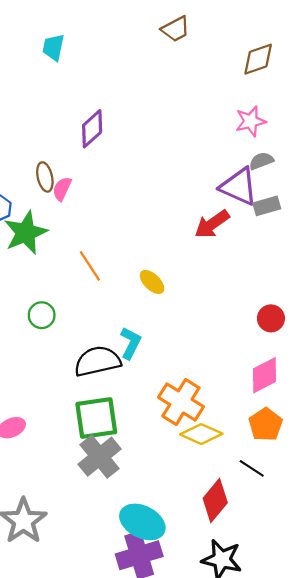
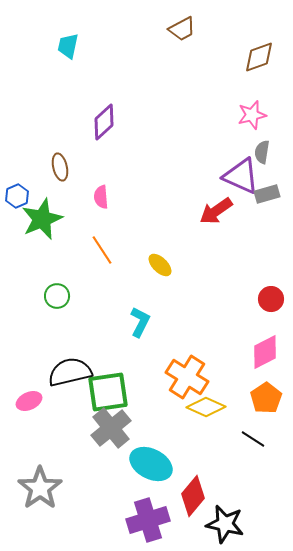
gray semicircle: (261, 161) -> (262, 152), turned -60
pink semicircle: (62, 189) -> (101, 197), moved, turned -30
black semicircle: (97, 361) -> (70, 372), moved
red diamond: (215, 501) -> (193, 496), moved
cyan ellipse: (142, 522) -> (151, 464), moved

